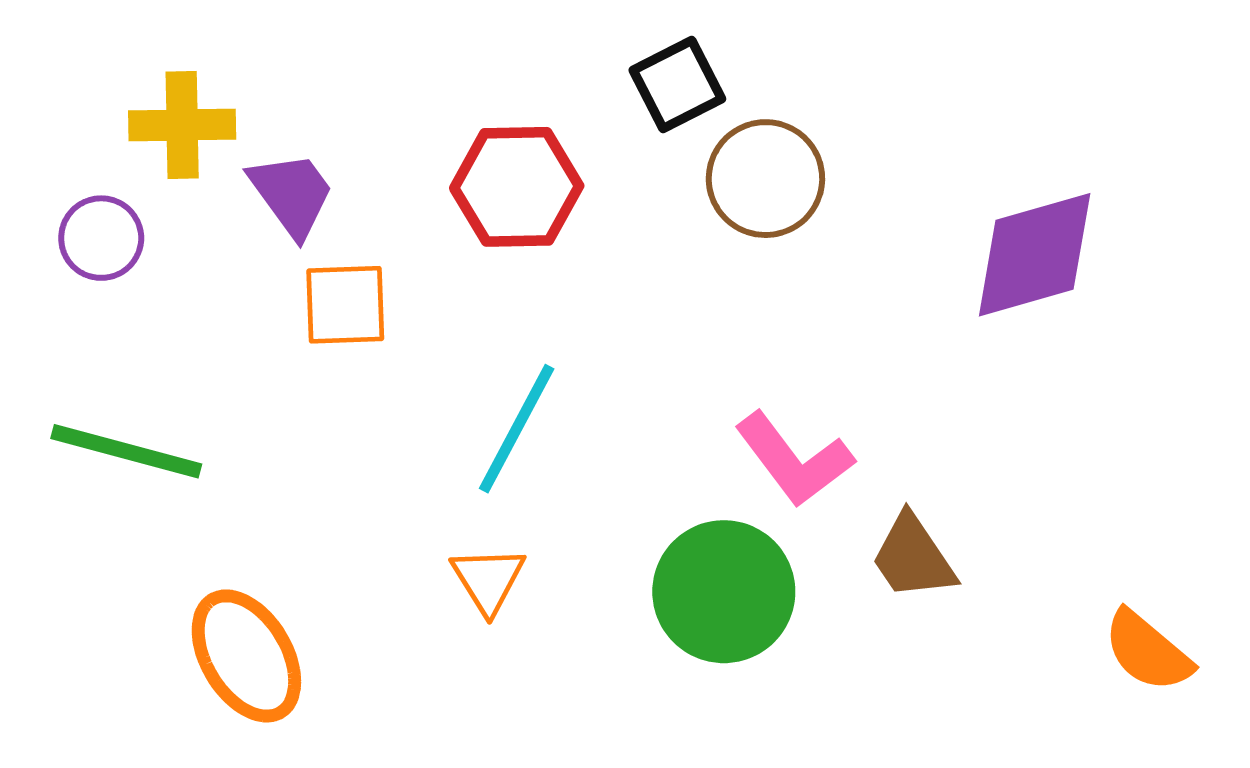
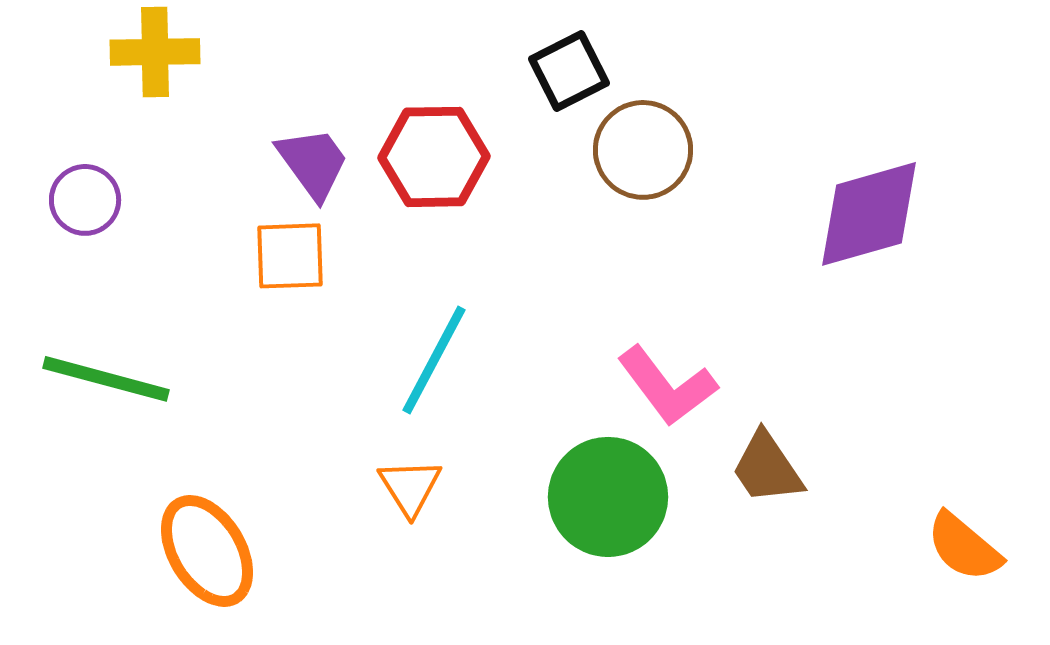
yellow cross: (182, 125) -> (155, 52), moved
purple trapezoid: (292, 194) -> (313, 163), moved

